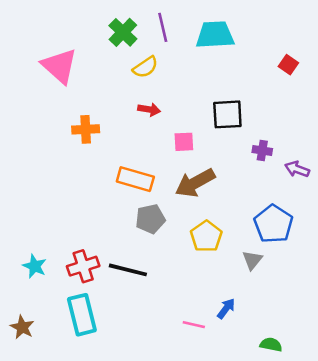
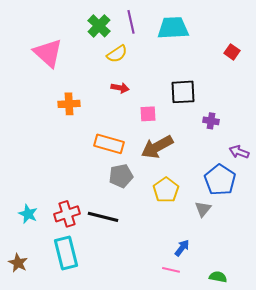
purple arrow: (297, 169) -> (239, 152), moved
pink line: (194, 325) -> (171, 270), moved

